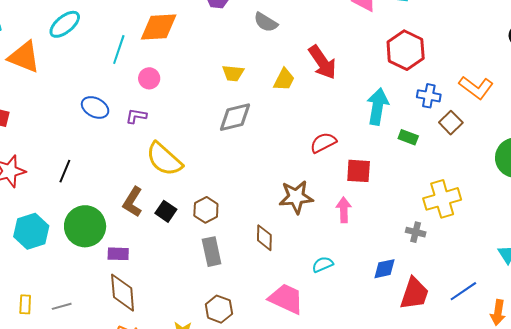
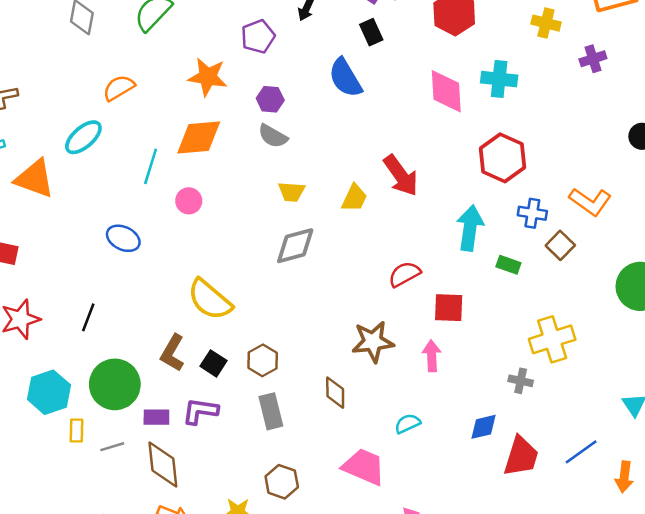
gray semicircle: (266, 22) -> (273, 136), moved
purple L-shape: (136, 116) -> (200, 411), moved, size x1.4
yellow rectangle: (25, 304) -> (77, 431), moved
gray line: (62, 306) -> (112, 447), moved

